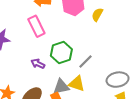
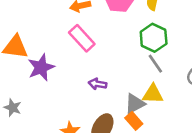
green hexagon: (61, 52) -> (154, 38), moved
gray line: (86, 62) -> (155, 64), turned -63

